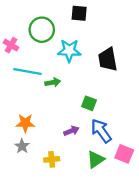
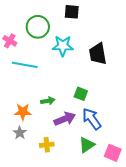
green arrow: (53, 82) -> (48, 101), moved
purple arrow: (71, 131) -> (65, 119), size x1.5
pink square: (124, 154) -> (113, 153), moved

